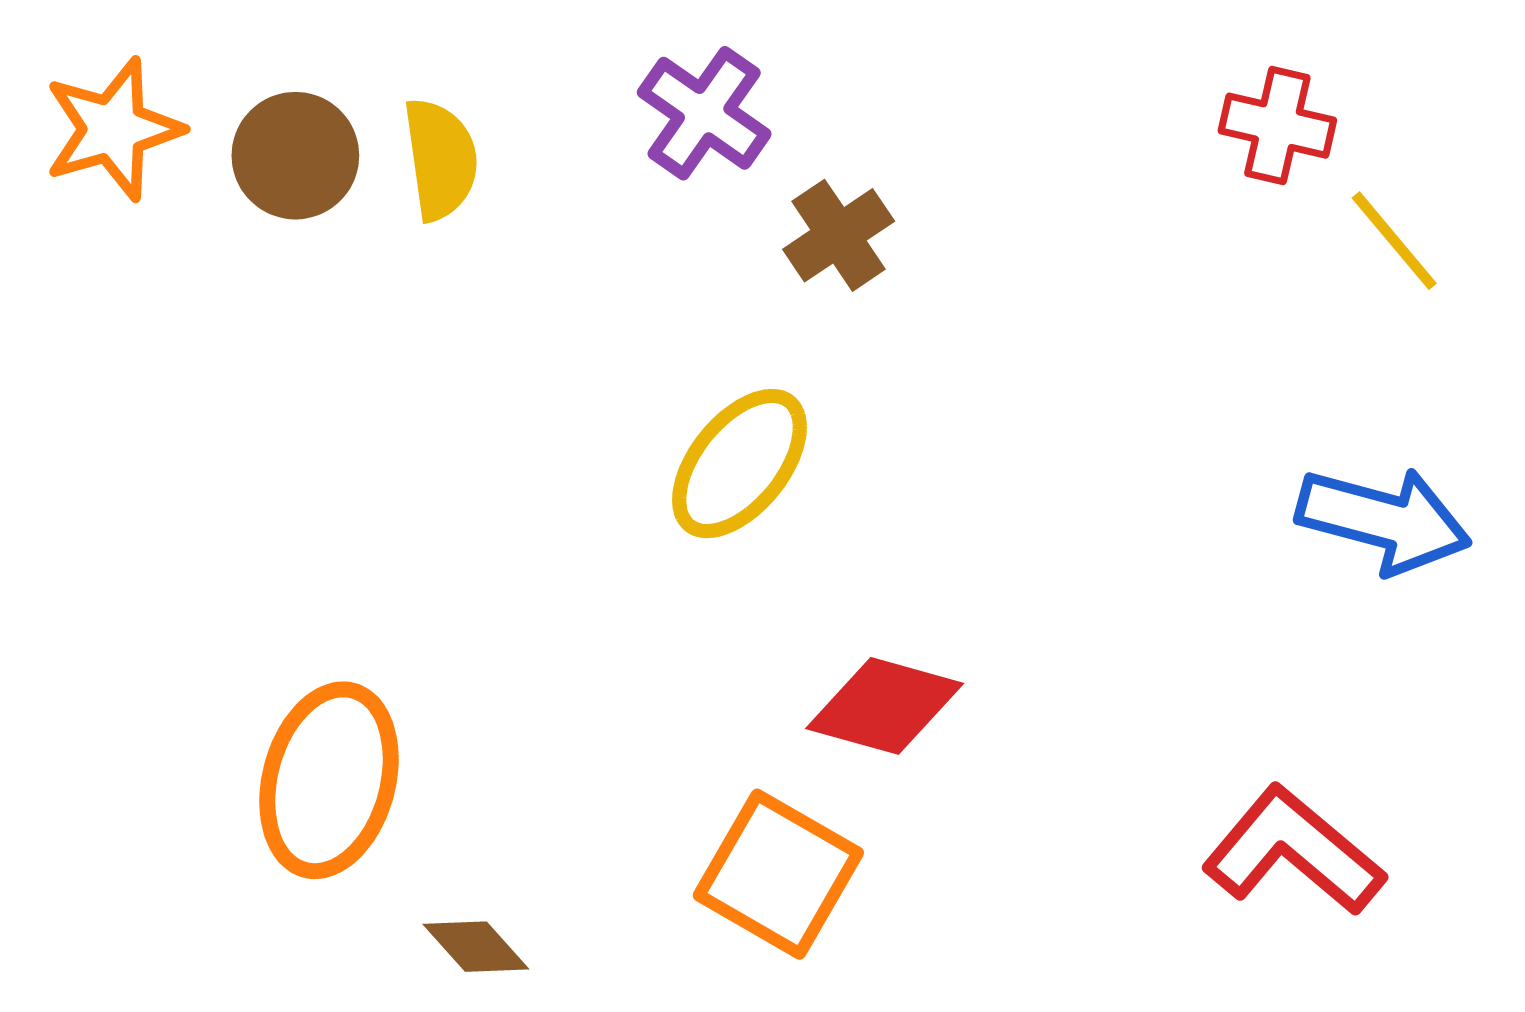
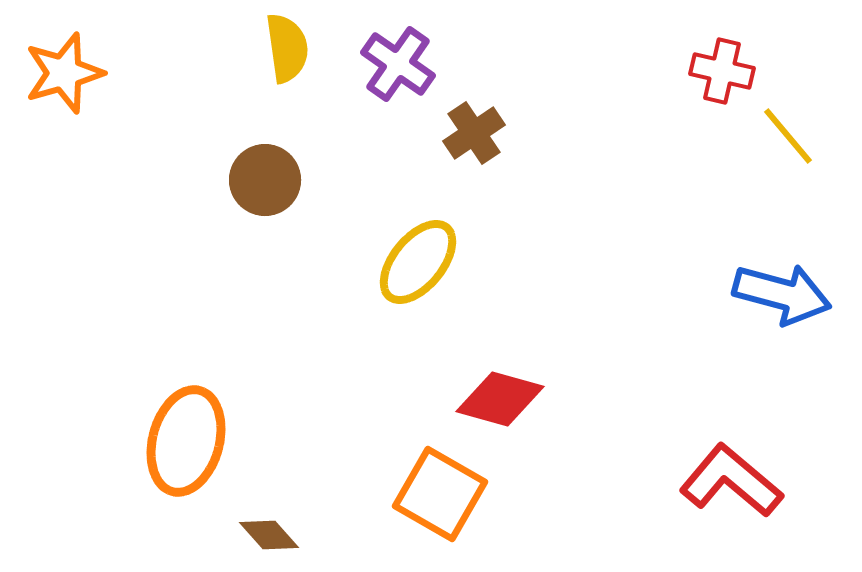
brown circle: (295, 156) -> (265, 180), moved
yellow semicircle: (440, 159) -> (287, 48), moved

